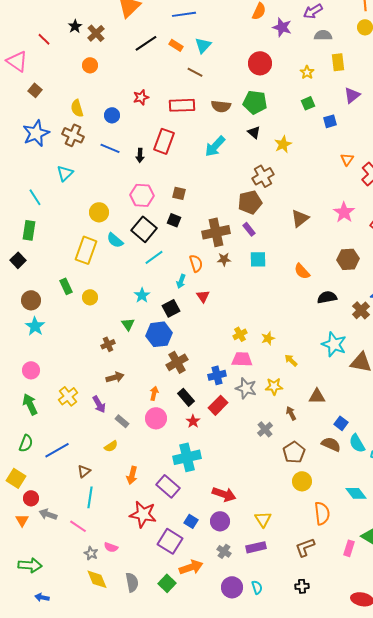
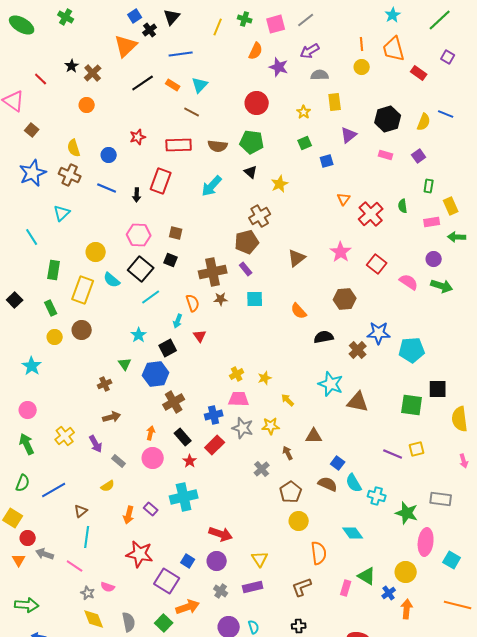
green rectangle: (29, 230) -> (54, 270), moved
green rectangle: (66, 286) -> (51, 308), moved
yellow circle: (90, 297) -> (55, 337), moved
brown circle: (31, 300) -> (82, 330), moved
purple rectangle: (168, 486) -> (151, 509), moved, size x0.6

